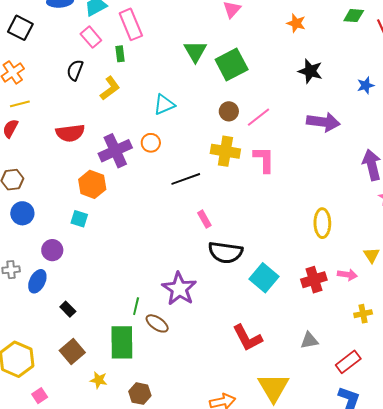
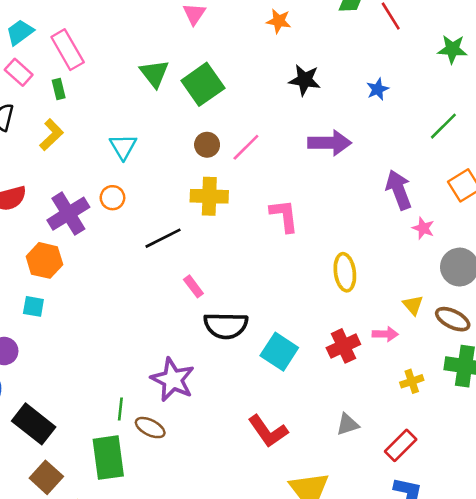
cyan triangle: (164, 104) -> (123, 147), turned -30
pink L-shape: (264, 160) -> (284, 216), moved
black rectangle: (68, 309) -> (34, 424), size x2.0

